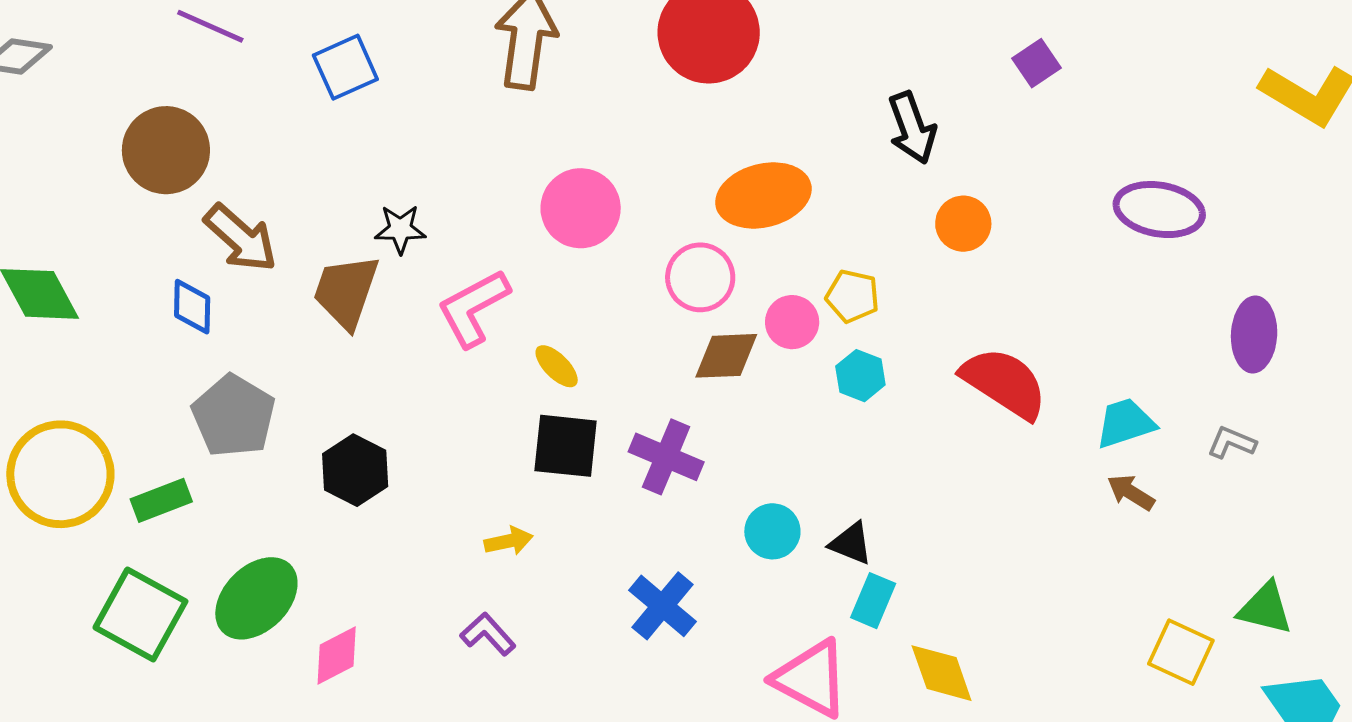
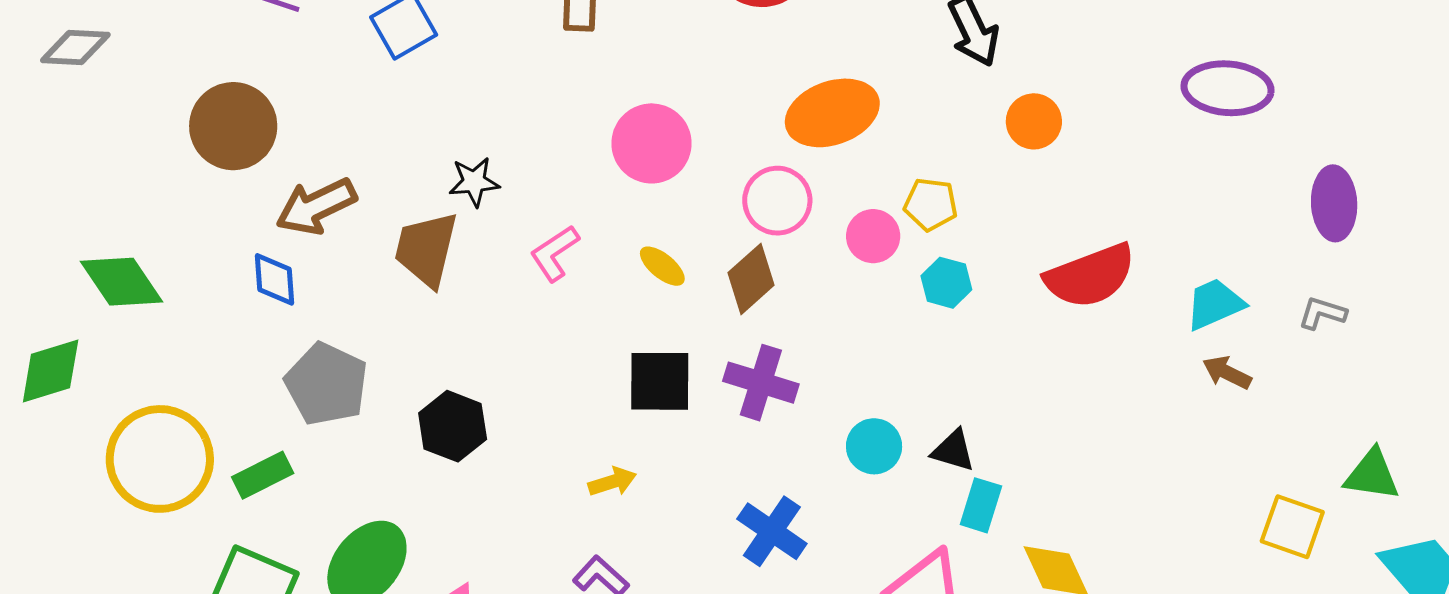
brown arrow: (241, 238) -> (316, 206), turned 118
pink L-shape: (473, 308) -> (555, 253), size x0.7
brown diamond: (726, 356) -> (751, 279), moved, turned -34
yellow ellipse: (557, 366) -> (662, 266), moved
red semicircle: (1004, 383) -> (1090, 276), turned 132

